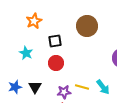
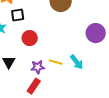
black square: (55, 41) -> (18, 15), moved

